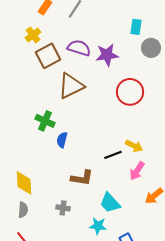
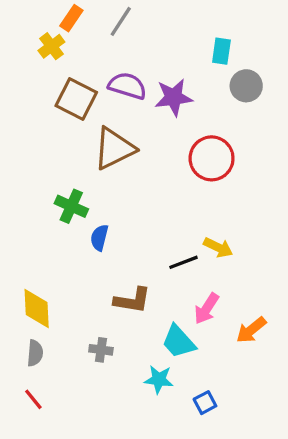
yellow cross: (33, 35) -> (51, 46), moved
brown square: (48, 56) -> (76, 99), turned -35
pink arrow: (137, 171) -> (207, 309), moved

